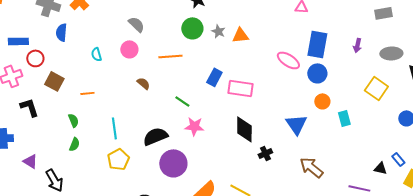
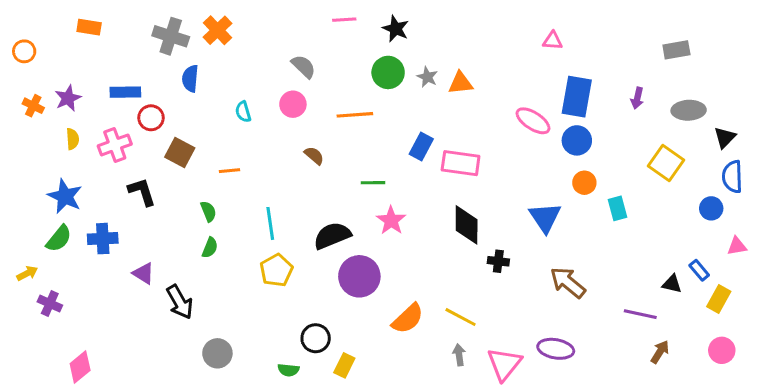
green line: (182, 101) -> (373, 183), turned -35
pink star: (194, 126) -> (391, 220), turned 30
black cross: (265, 153) -> (498, 261), turned 32

